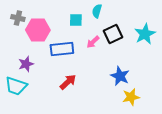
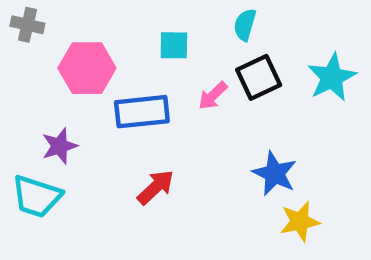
cyan semicircle: (97, 11) -> (245, 25), moved
gray cross: (18, 18) -> (27, 25), moved

